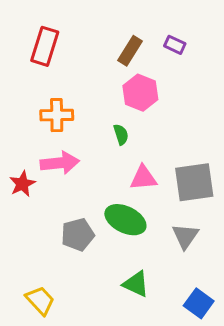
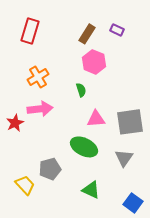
orange cross: (57, 115) -> (38, 77), turned -30
gray pentagon: (78, 235) -> (50, 169), moved
yellow trapezoid: (40, 300) -> (25, 185), moved

